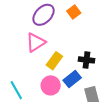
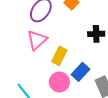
black cross: (86, 60) -> (96, 34), moved

